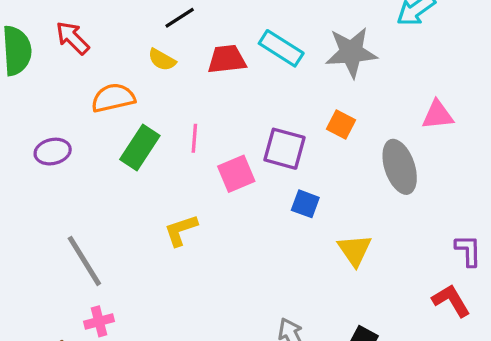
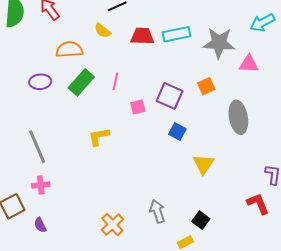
cyan rectangle: (281, 48) -> (176, 34), turned -52
pink triangle: (438, 115) -> (249, 64), moved
orange square: (341, 125) -> (206, 86), turned 30
purple ellipse: (53, 152) -> (40, 82), moved
pink square: (236, 174) -> (138, 107), size x0.7

